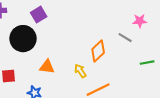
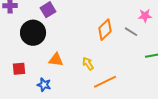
orange diamond: (98, 51) -> (105, 30), moved

